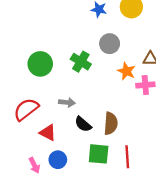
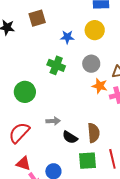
gray circle: (110, 44) -> (91, 64), moved
green cross: (81, 62) -> (56, 65), moved
red triangle: (48, 133) -> (23, 163), moved

